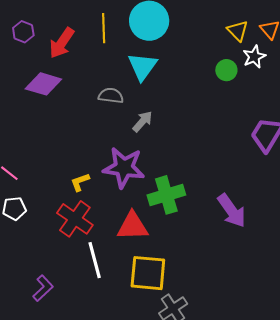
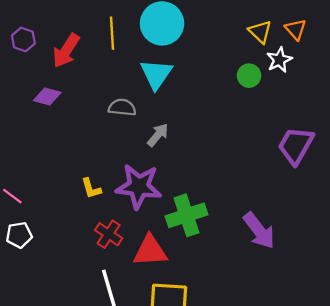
purple diamond: (43, 84) -> (47, 97), size x0.7
yellow L-shape: (80, 182) -> (91, 188), moved, turned -85
red cross: (75, 219) -> (109, 234), moved, size x0.7

